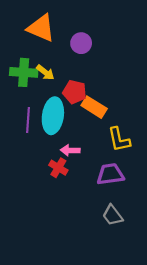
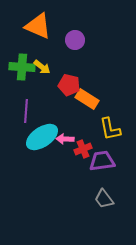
cyan ellipse: (53, 116) -> (42, 137), moved, turned 48
red cross: (58, 168) -> (83, 149), moved, turned 36

